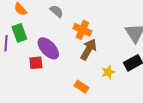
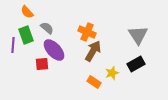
gray semicircle: (57, 11) -> (47, 28), moved
orange rectangle: (81, 87) -> (94, 82), moved

